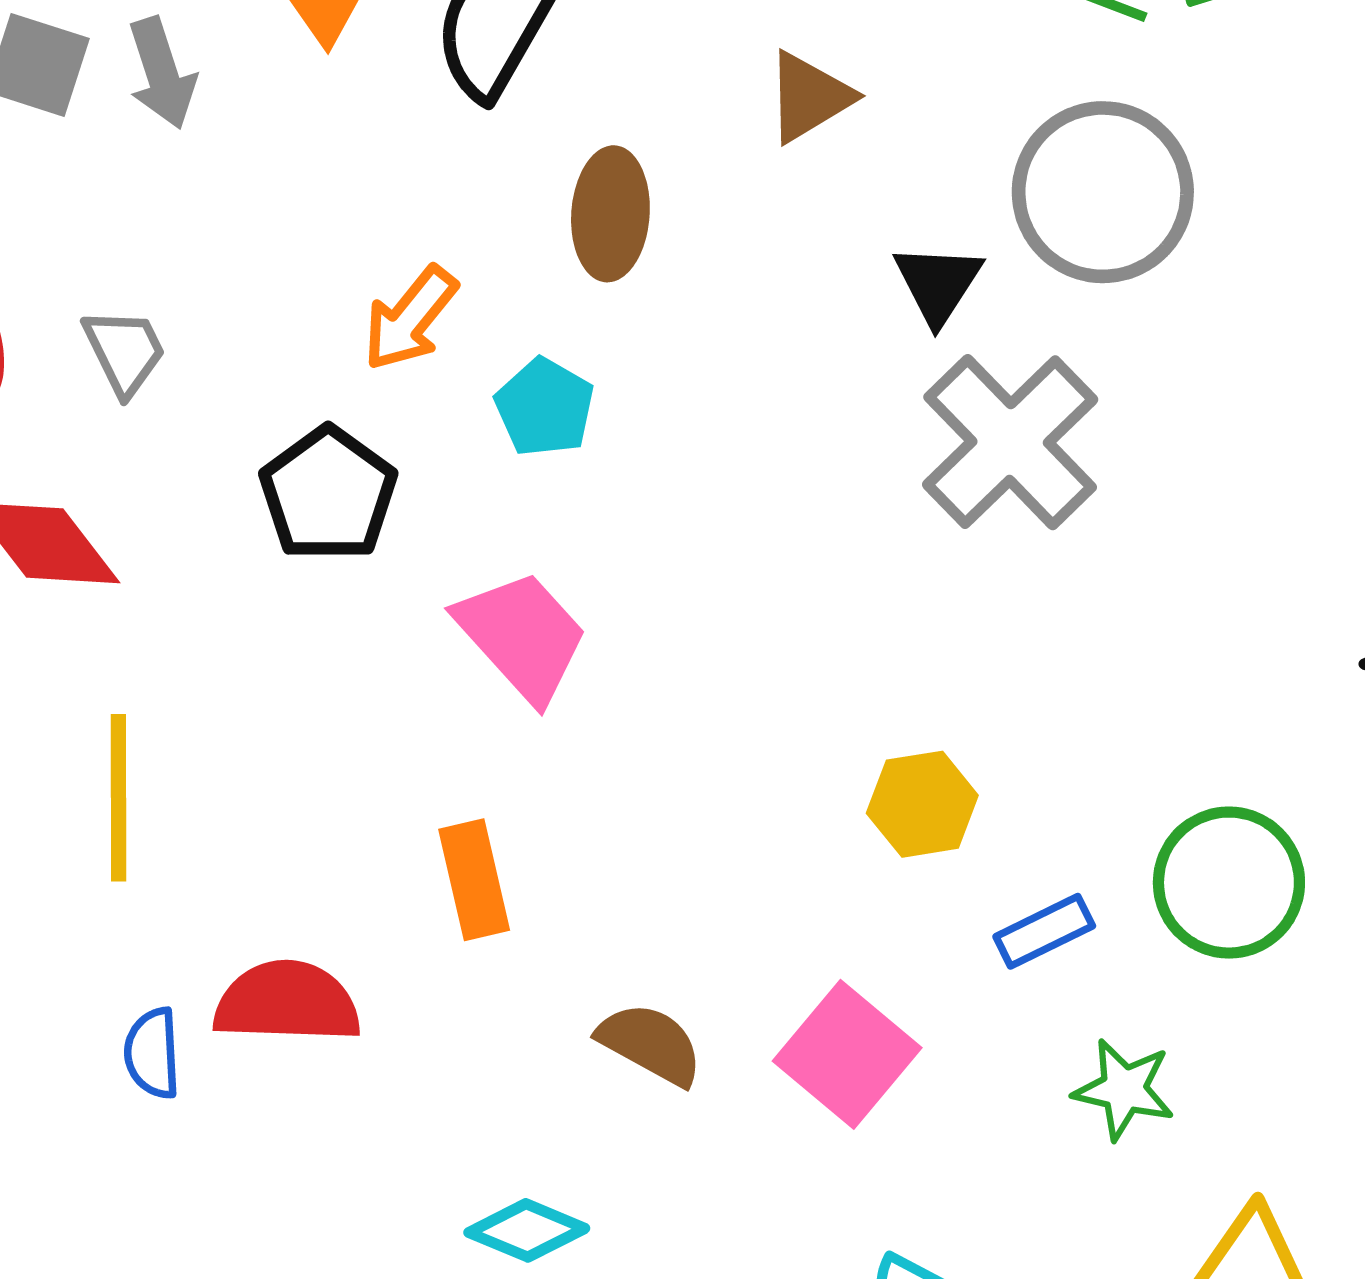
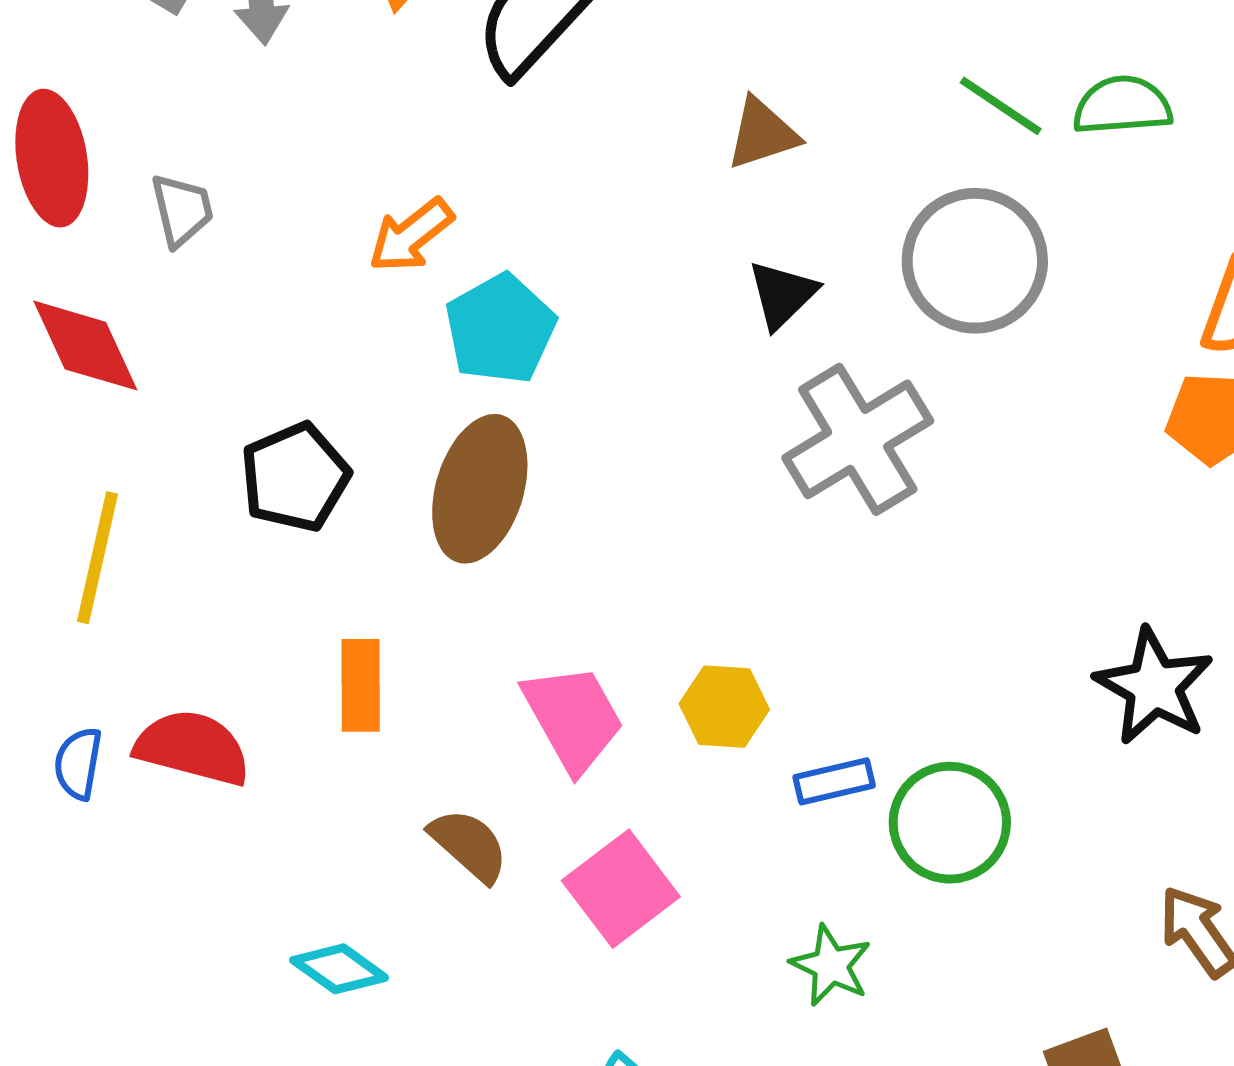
brown ellipse: (610, 214) -> (480, 489), moved, size x1.4
black triangle: (938, 284) -> (782, 294), moved
cyan pentagon: (545, 407) -> (500, 329), size x1.4
black pentagon: (328, 494) -> (295, 477), moved
pink trapezoid: (522, 636) -> (573, 718), moved
blue rectangle: (1044, 931) -> (834, 781), moved

